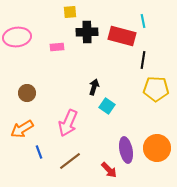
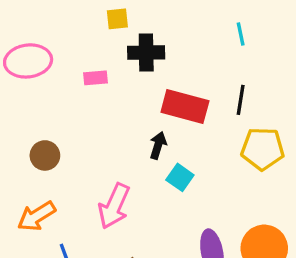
red rectangle: (122, 36) -> (185, 107), moved

